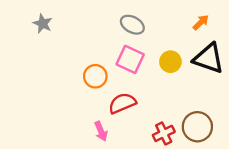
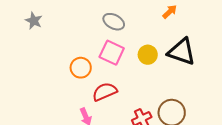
orange arrow: (201, 22) -> (170, 12), moved

